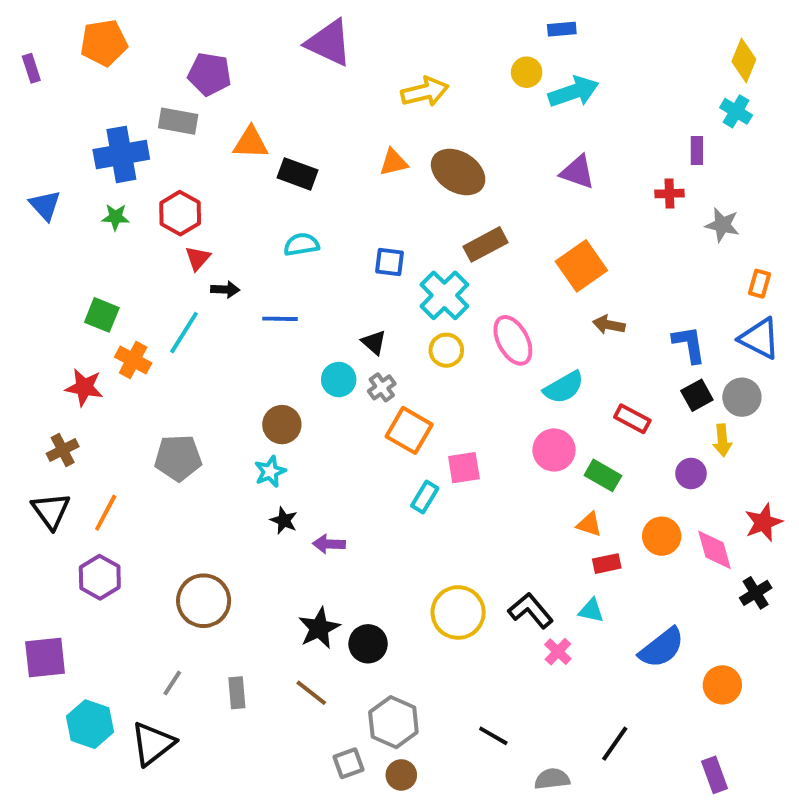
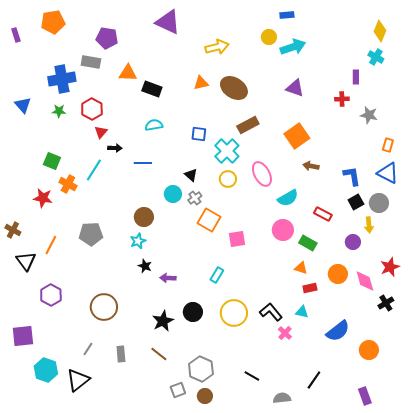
brown cross: (63, 450) -> (13, 230), moved, turned -35
cyan rectangle: (425, 497) -> (217, 275), moved
orange line: (106, 513) -> (51, 245), moved
black circle: (368, 644) -> (193, 312), moved

